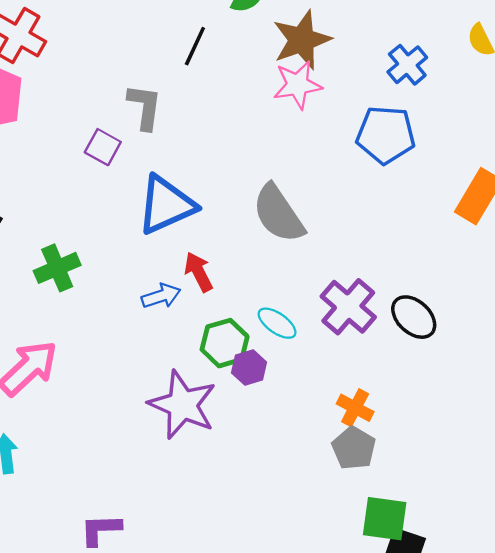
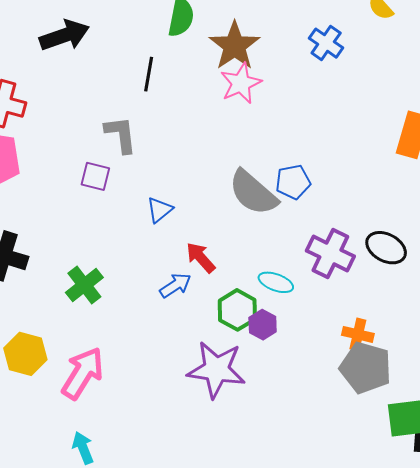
blue pentagon: (386, 135) -> (293, 182), moved, size x0.7
blue triangle: (166, 205) -> (160, 210), size x0.5
gray pentagon: (354, 448) -> (366, 368), size x1.4

